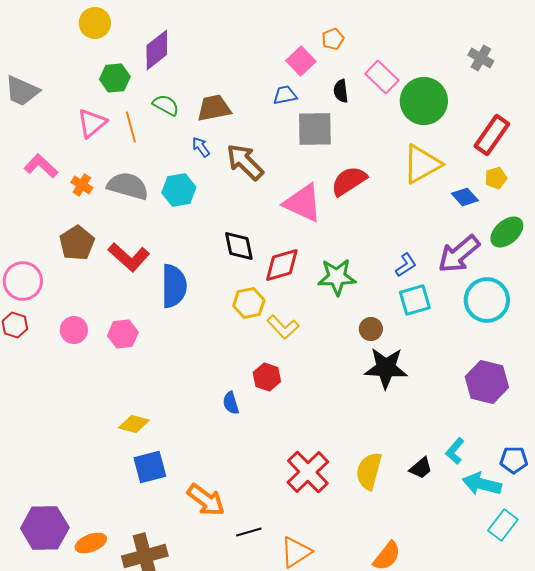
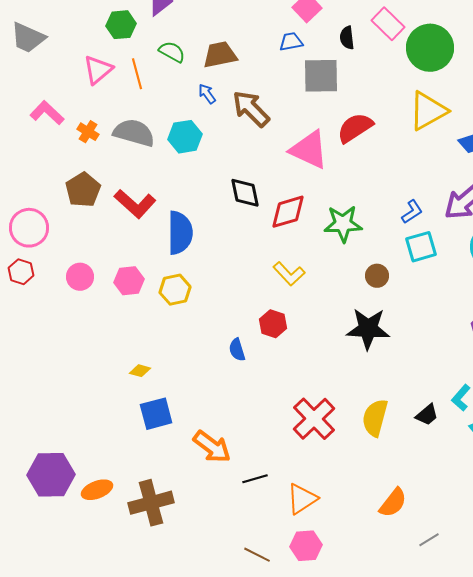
yellow hexagon: (249, 303) -> (175, 290), moved
black star: (386, 368) -> (368, 329), moved
yellow diamond: (134, 424) -> (140, 371), size x0.7

